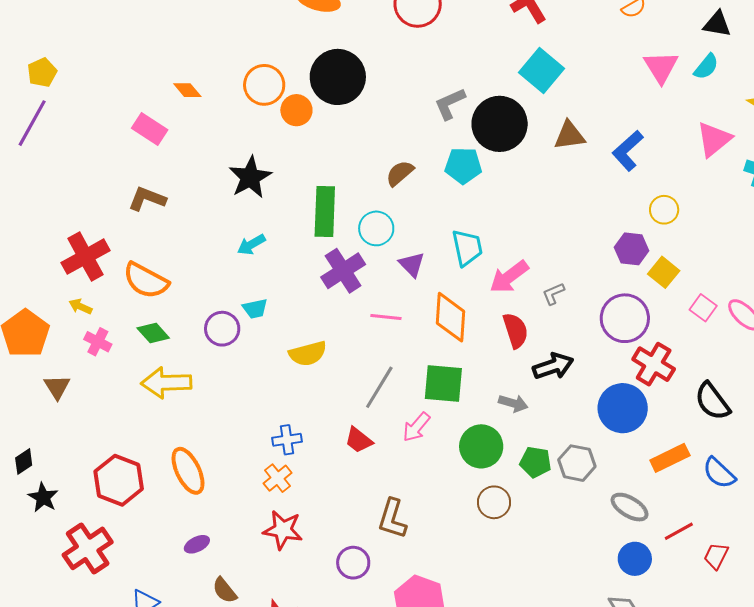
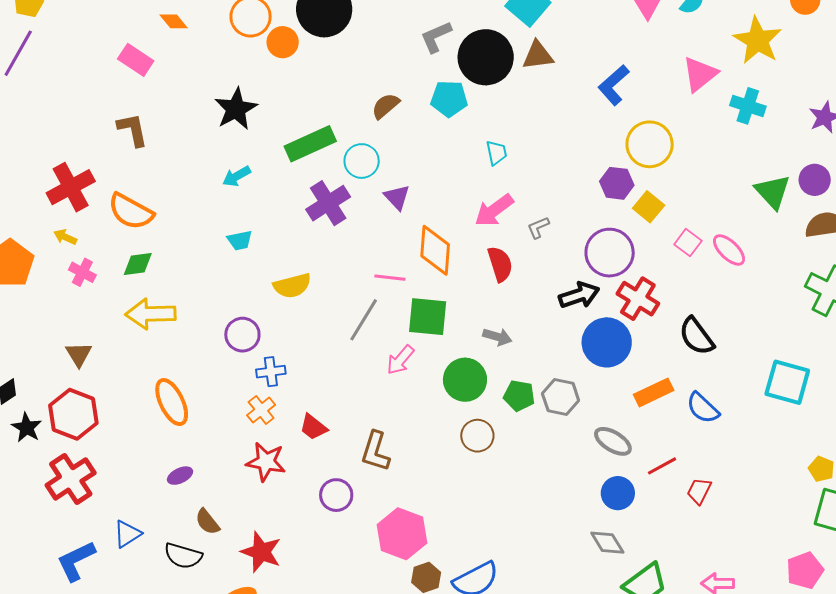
brown triangle: (569, 136) -> (538, 55), moved
brown L-shape: (147, 199) -> (133, 130), turned 57
yellow circle: (664, 210) -> (650, 144), size x1.6
green rectangle: (325, 212) -> (310, 144), turned 63
cyan trapezoid: (467, 248) -> (496, 153), moved, size x0.7
pink line: (386, 317) -> (390, 278), moved
purple circle: (222, 329) -> (242, 335), moved
green diamond: (153, 333) -> (138, 264), turned -56
black arrow: (553, 366) -> (579, 295), moved
brown triangle: (57, 387) -> (79, 354), moved
red trapezoid: (359, 440) -> (313, 427), moved
red hexagon: (119, 480) -> (73, 414), moved

